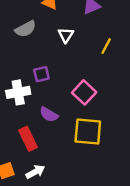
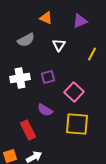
purple square: (41, 74) -> (48, 77), moved
white cross: (18, 92) -> (20, 78), moved

